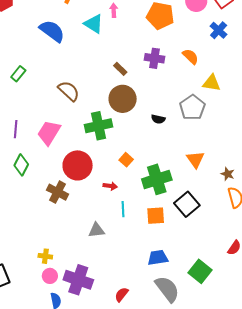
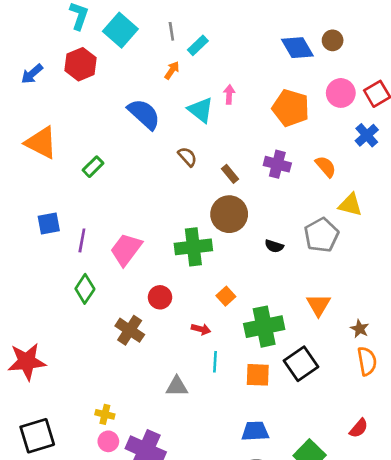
brown semicircle: (69, 91) -> (187, 157), moved, size x0.7
red circle: (78, 165) -> (160, 297), size x0.6

